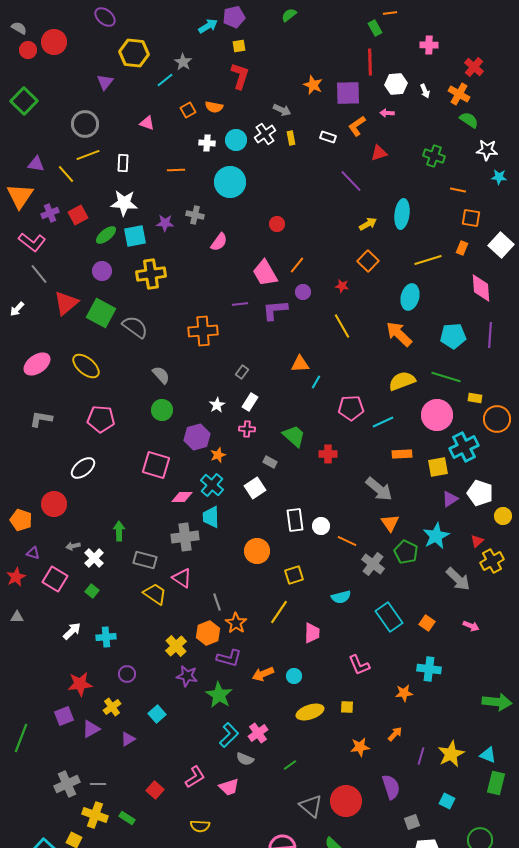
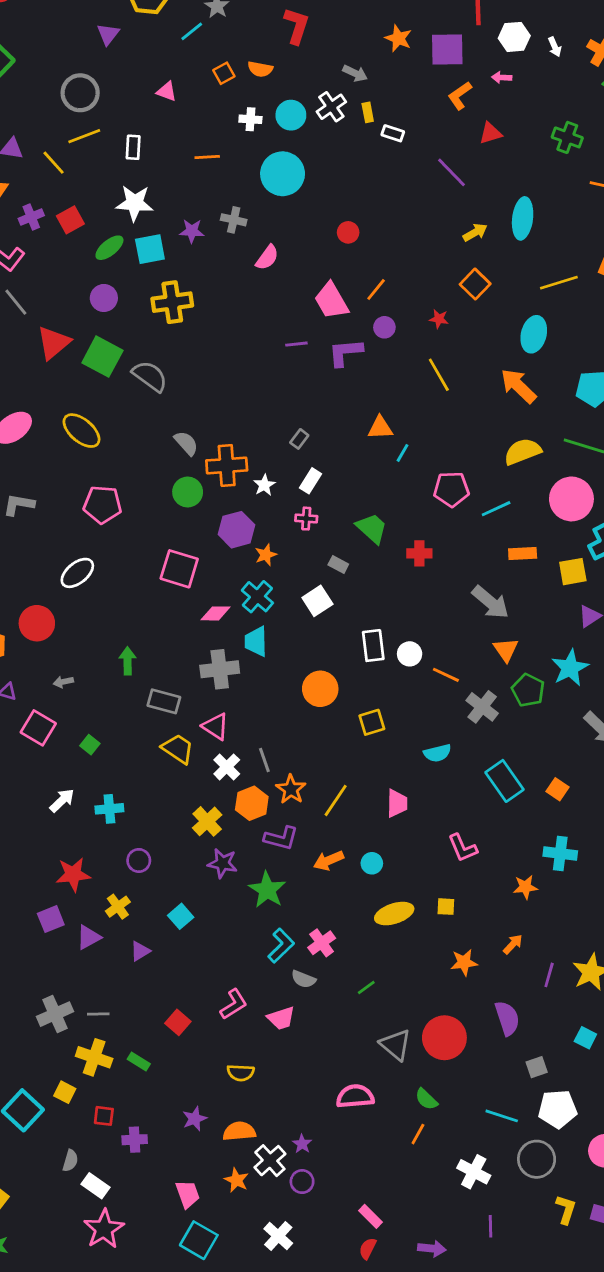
white rectangle: (328, 137) -> (393, 133), moved
orange cross: (203, 331) -> (227, 465), moved
white cross: (94, 558) -> (227, 767), moved
yellow line: (279, 612) -> (336, 800), moved

